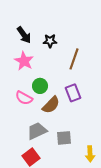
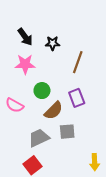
pink star: (24, 61) -> (25, 64), turned -30
pink semicircle: (24, 98) -> (15, 105), moved
gray square: (64, 138) -> (67, 132), moved

